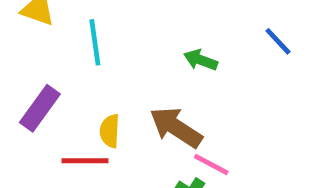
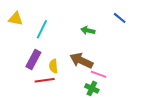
cyan line: (95, 42) -> (42, 29), turned 42
purple rectangle: (40, 108) -> (33, 59), moved

